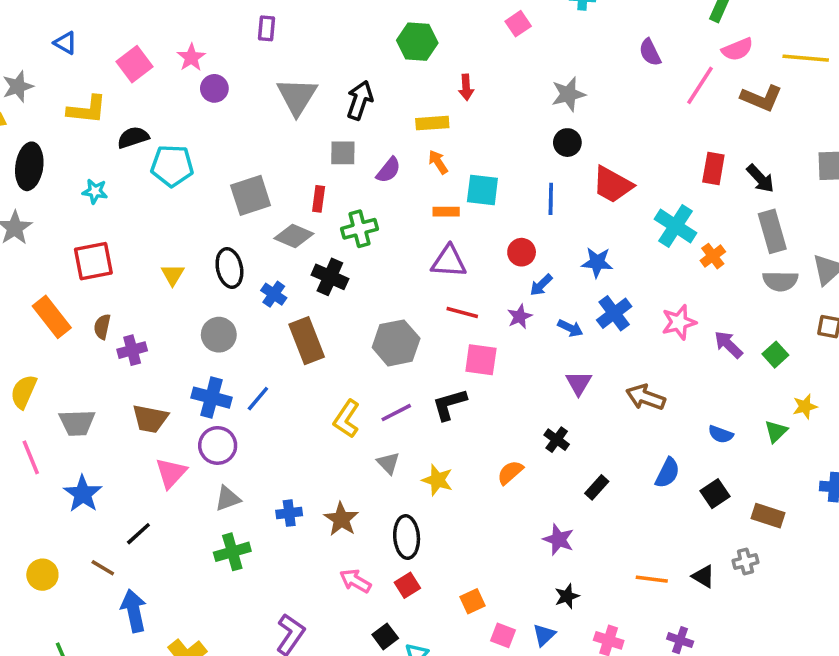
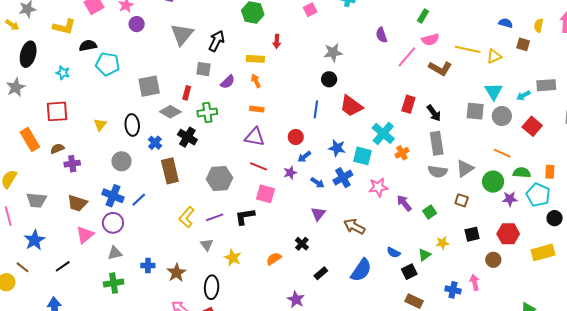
cyan square: (482, 190) -> (363, 156), moved
brown semicircle: (102, 327) -> (57, 149), turned 48
blue semicircle: (667, 473) -> (361, 270), size x1.4
black square: (715, 494) -> (409, 272), moved
brown line: (103, 568) -> (22, 267), moved

